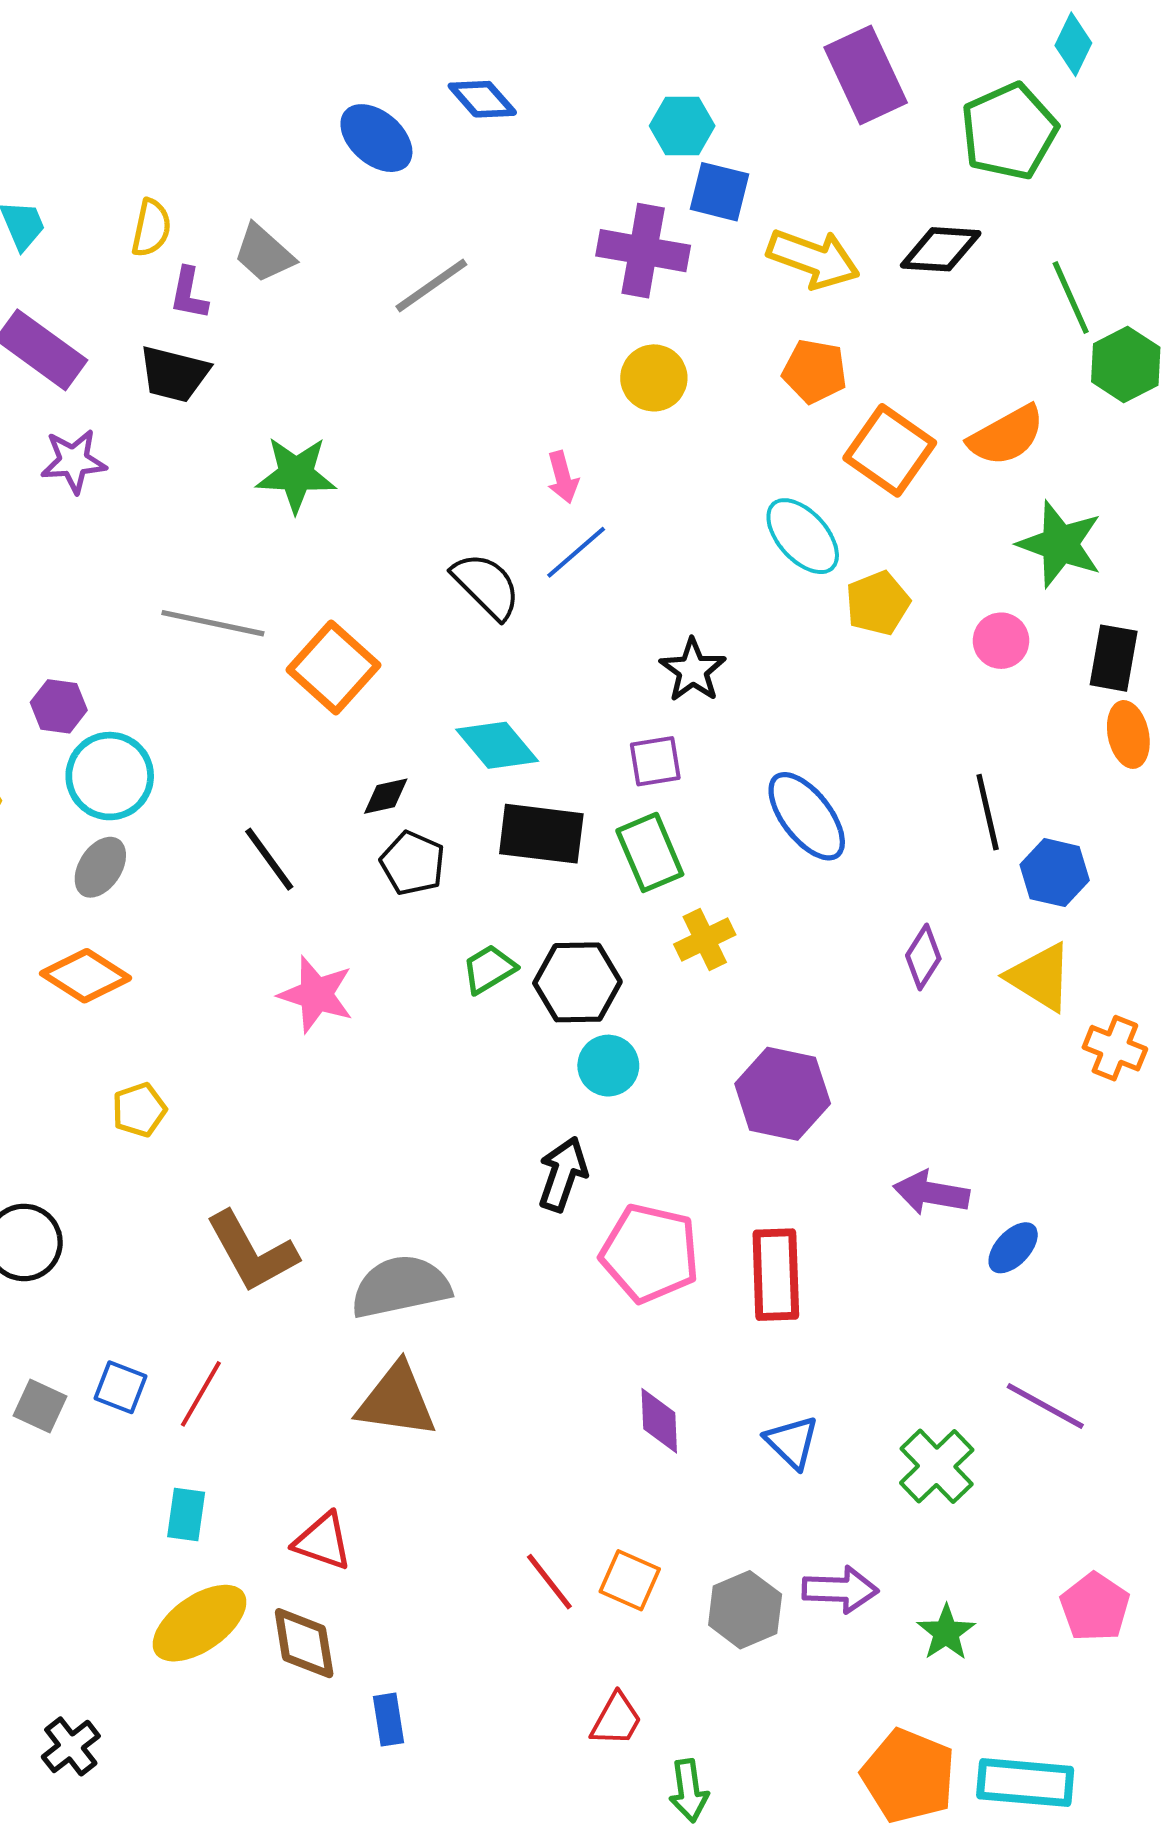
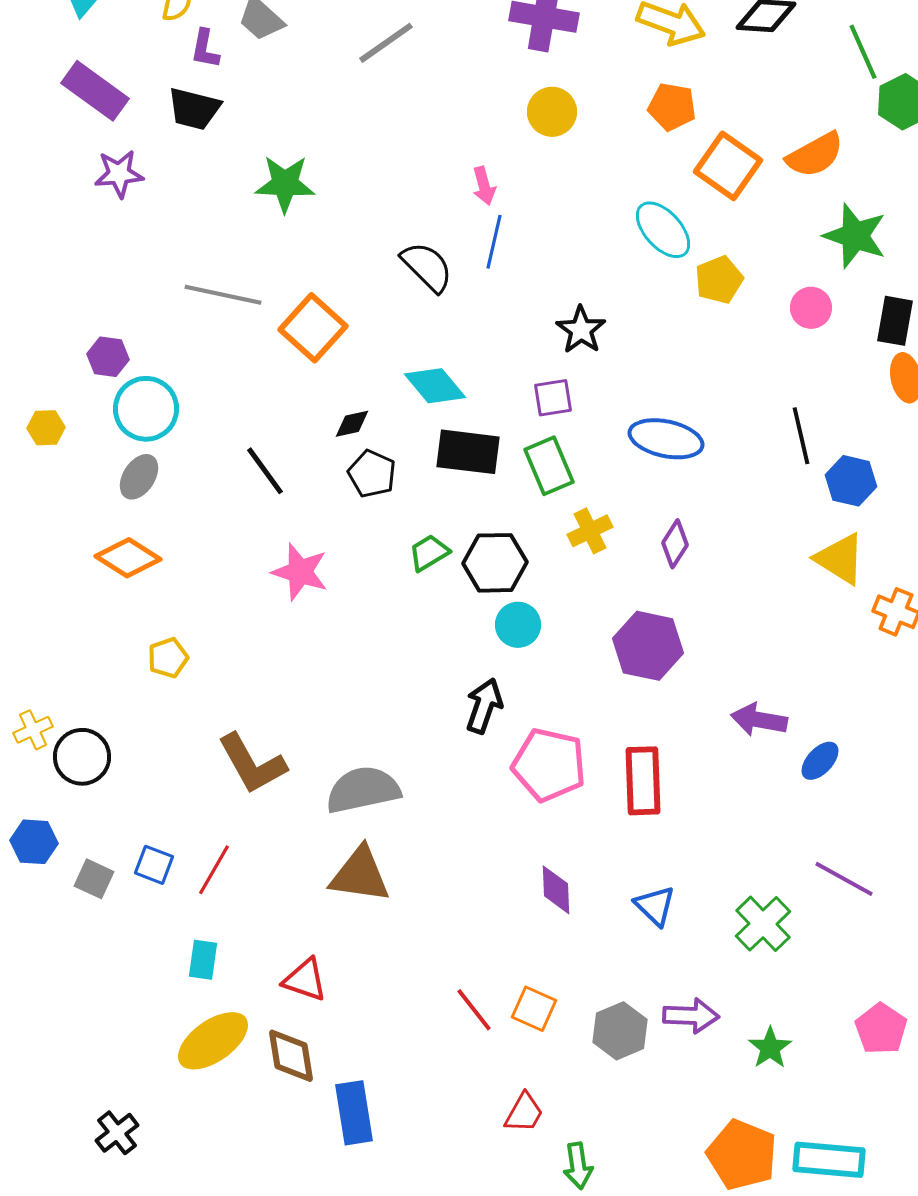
blue line: (576, 552) -> (494, 242), turned -36
blue ellipse: (807, 816) -> (666, 439), turned -40
purple diamond: (923, 957) -> (675, 544), moved
blue rectangle: (388, 1720) -> (354, 1113), size x1.6

